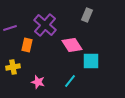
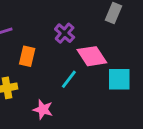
purple cross: (45, 25) -> (65, 33), moved, size x0.6
cyan line: (70, 81) -> (69, 79), moved

